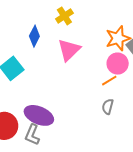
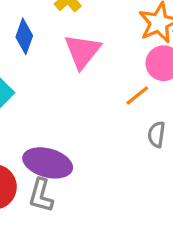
orange line: (109, 81) -> (137, 95), moved

